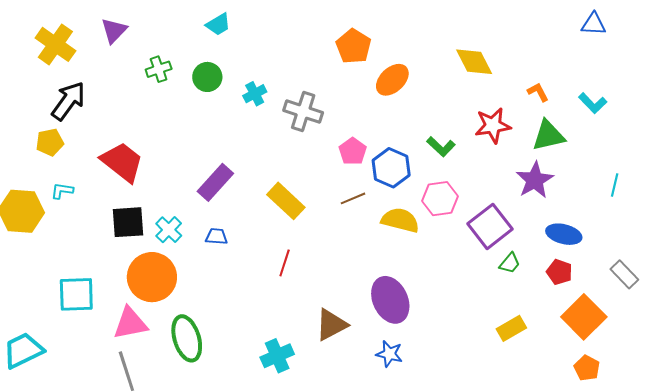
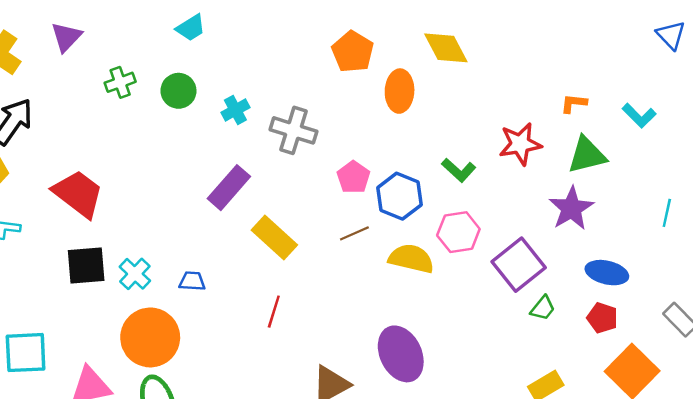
blue triangle: (594, 24) -> (671, 35), moved, turned 44
yellow diamond: (474, 62) -> (446, 48), moved
orange ellipse: (392, 80) -> (400, 91), turned -44
orange L-shape: (538, 92) -> (574, 103), turned -55
purple rectangle: (215, 182) -> (229, 188), moved
orange circle: (152, 277) -> (150, 337), moved

